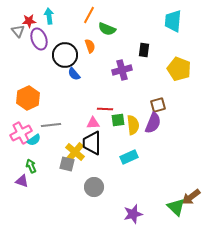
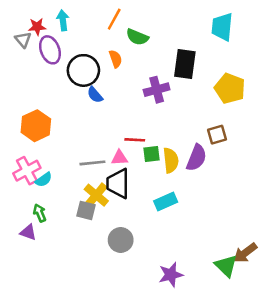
black rectangle: (144, 50) -> (185, 64), size x1.6
brown square: (158, 105) -> (217, 135), moved
gray line: (51, 125) -> (92, 163), moved

